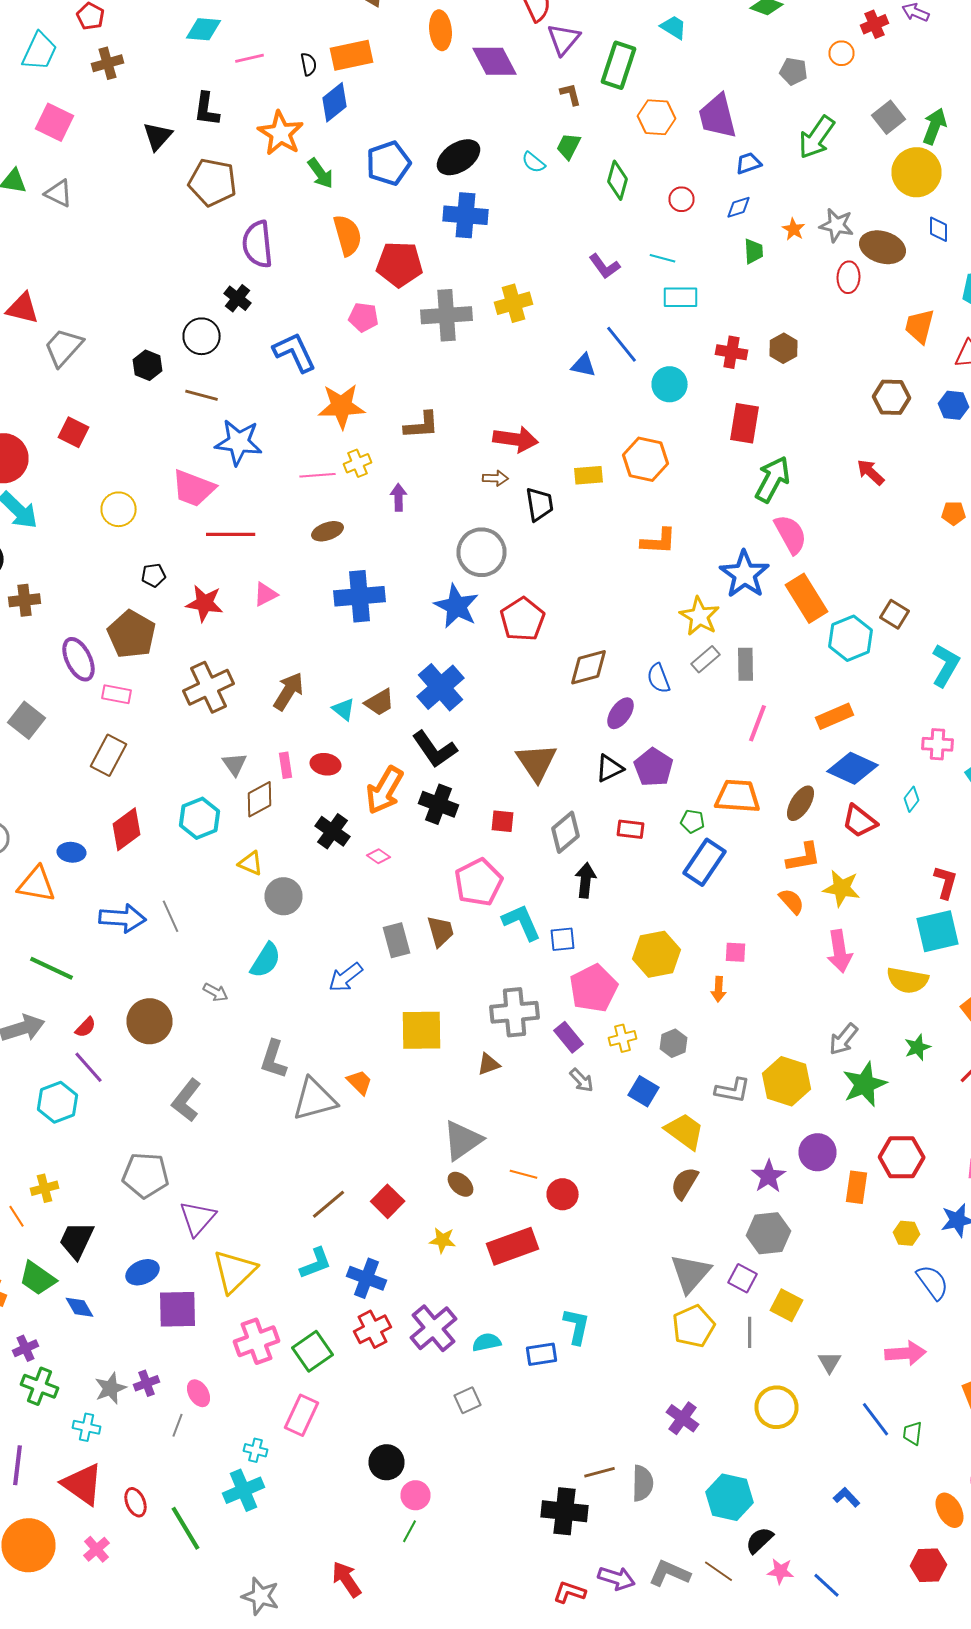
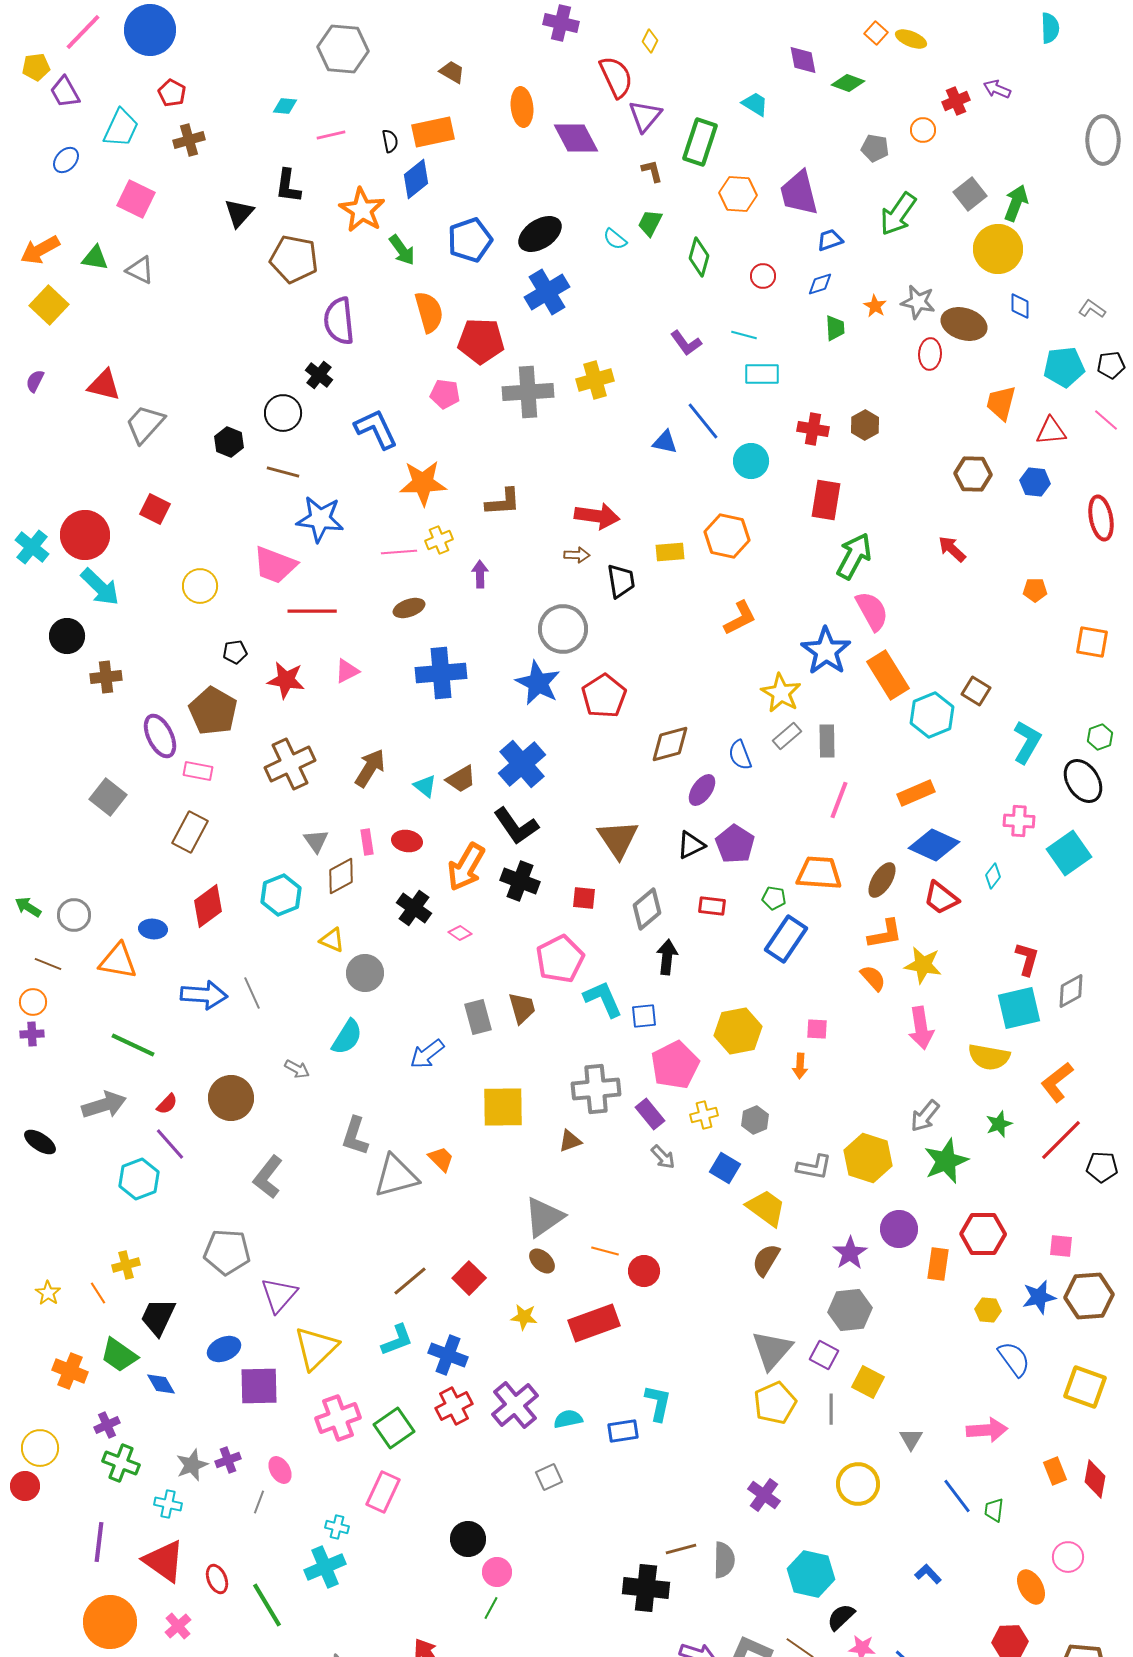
cyan diamond: (204, 29) -> (285, 106), size x0.7
blue cross: (466, 215) -> (547, 292), turned -36
orange L-shape: (658, 541) -> (740, 618), turned -30

